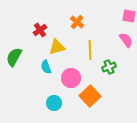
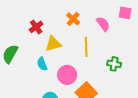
pink semicircle: (126, 40) -> (103, 24), moved
green cross: (109, 67) -> (114, 64), moved, turned 32

